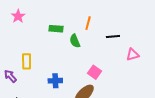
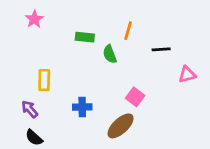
purple arrow: (10, 76) -> (30, 109), moved

